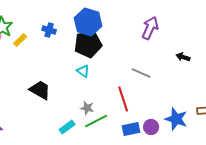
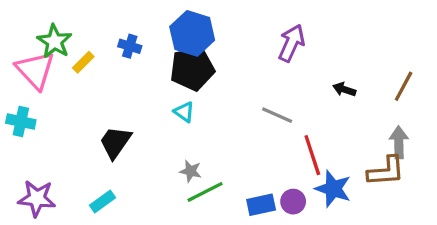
black trapezoid: (40, 90) -> (115, 142), turned -85
red line: (123, 99) -> (312, 155), moved
cyan rectangle: (67, 127) -> (103, 202), moved

